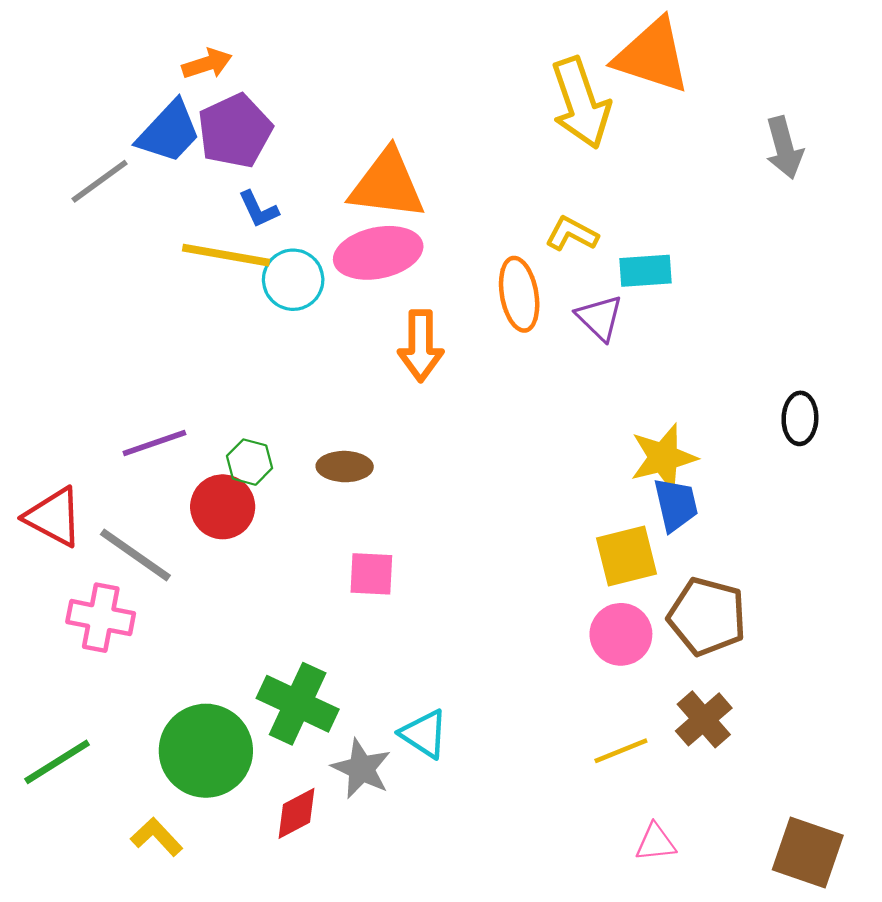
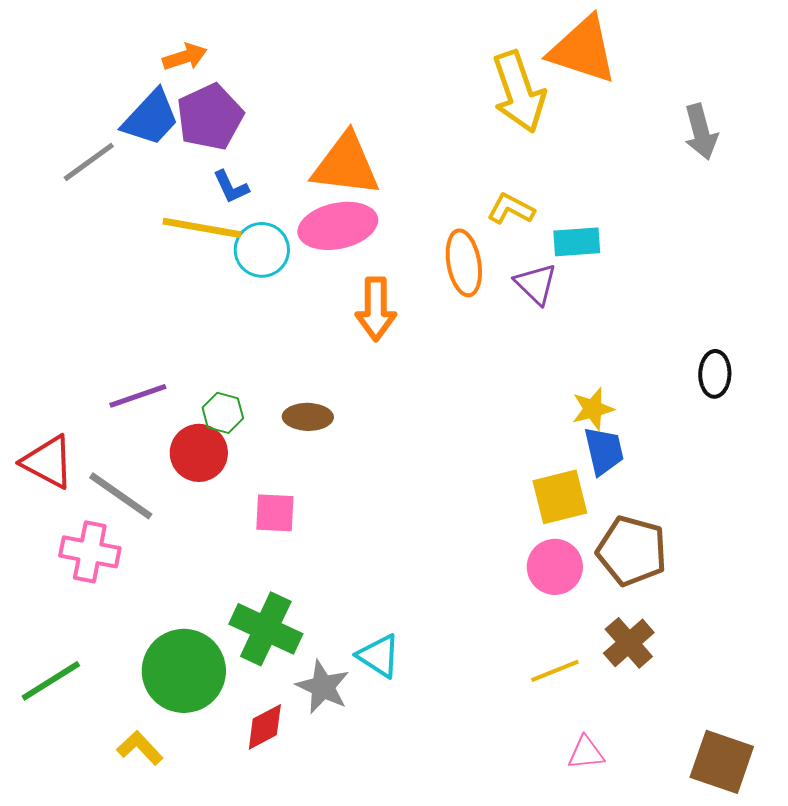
yellow star: (663, 458) -> (593, 409), size x0.7
pink square: (371, 574) -> (275, 513), moved

